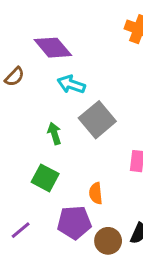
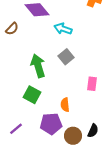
cyan arrow: (71, 84) -> (63, 29), moved
gray square: (97, 120) -> (66, 57), size x0.7
green arrow: (54, 133) -> (38, 66), size x1.6

